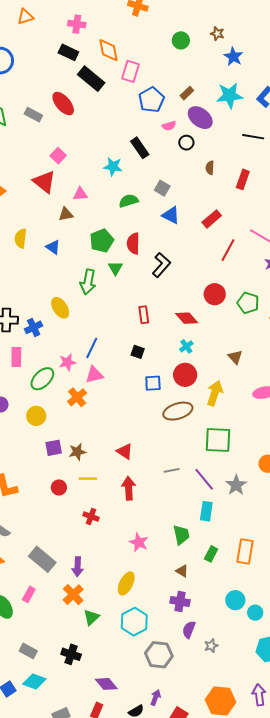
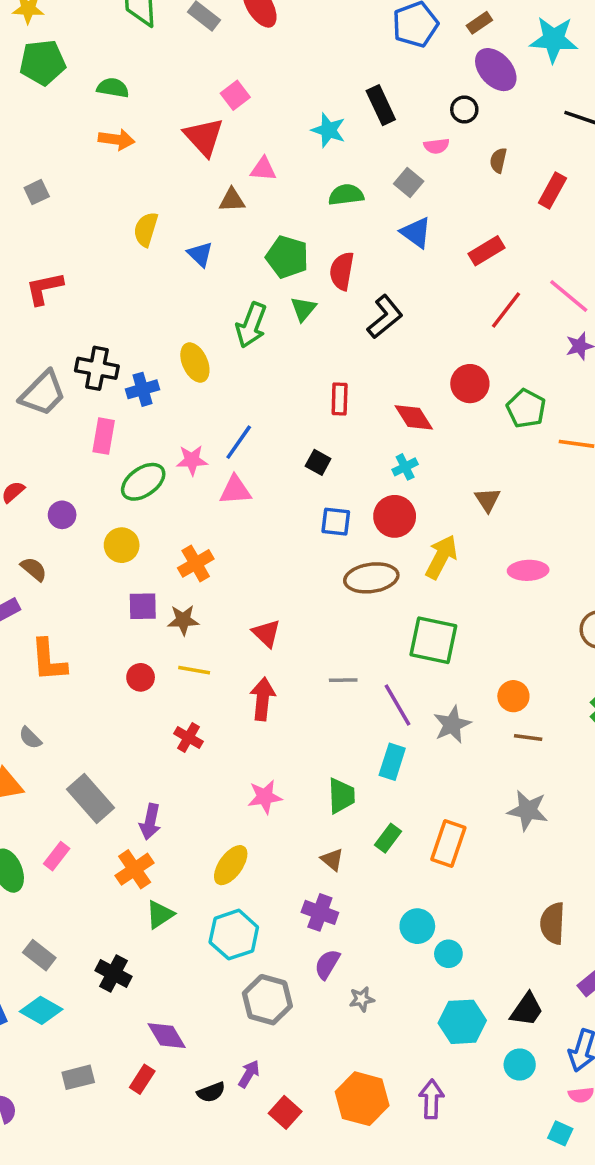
pink semicircle: (169, 126) -> (436, 146), moved
green pentagon: (102, 241) -> (287, 257), turned 30
orange cross: (77, 397) -> (196, 563), moved
pink star: (139, 542) -> (265, 797), turned 30

